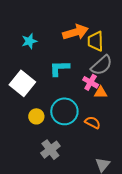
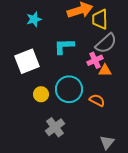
pink cross: (91, 82) -> (95, 60), turned 35
white square: (22, 83) -> (27, 61), turned 30

